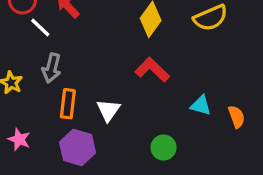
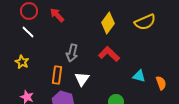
white line: (40, 27) -> (28, 32), moved
gray arrow: (52, 68) -> (72, 53), moved

